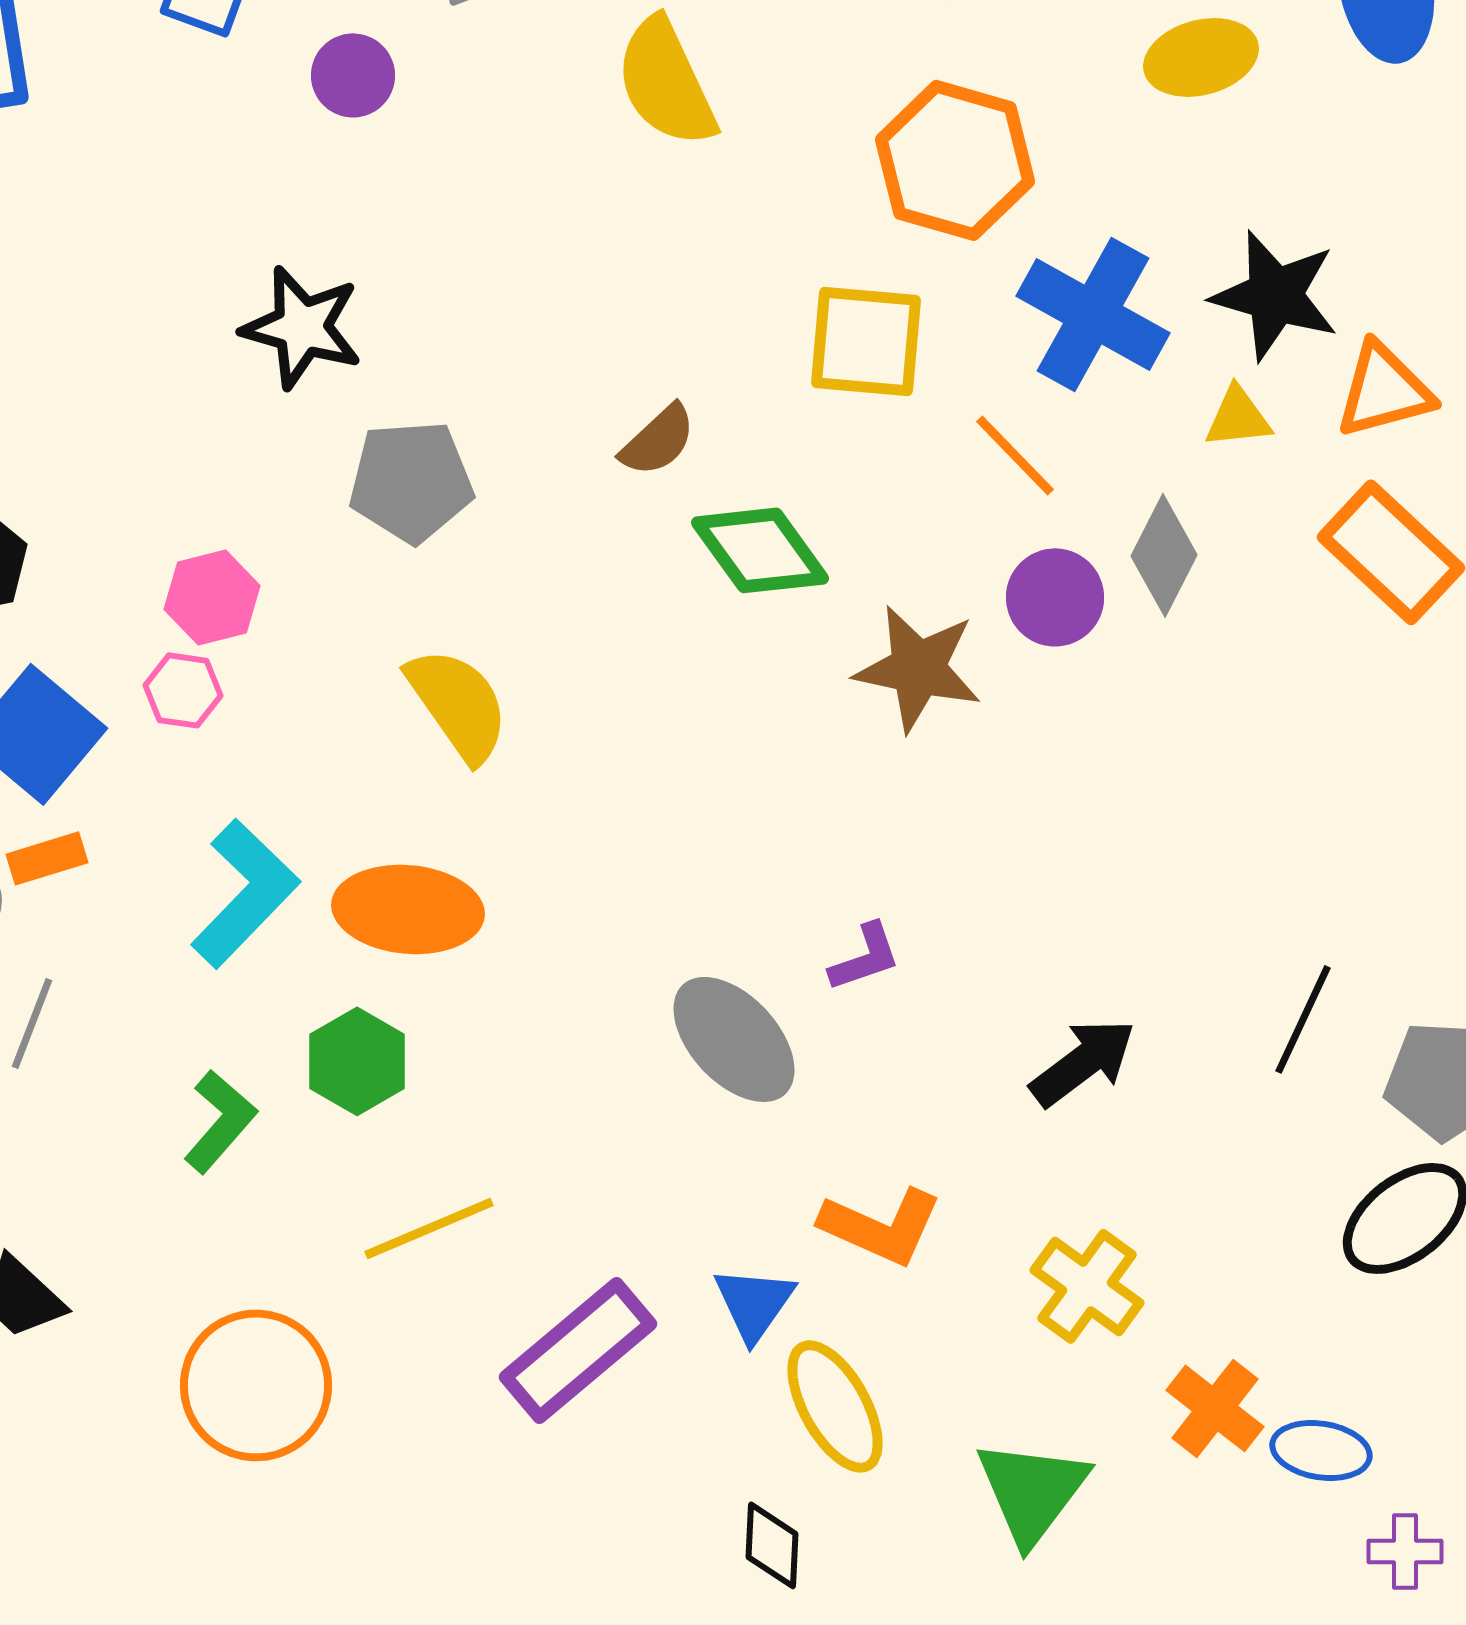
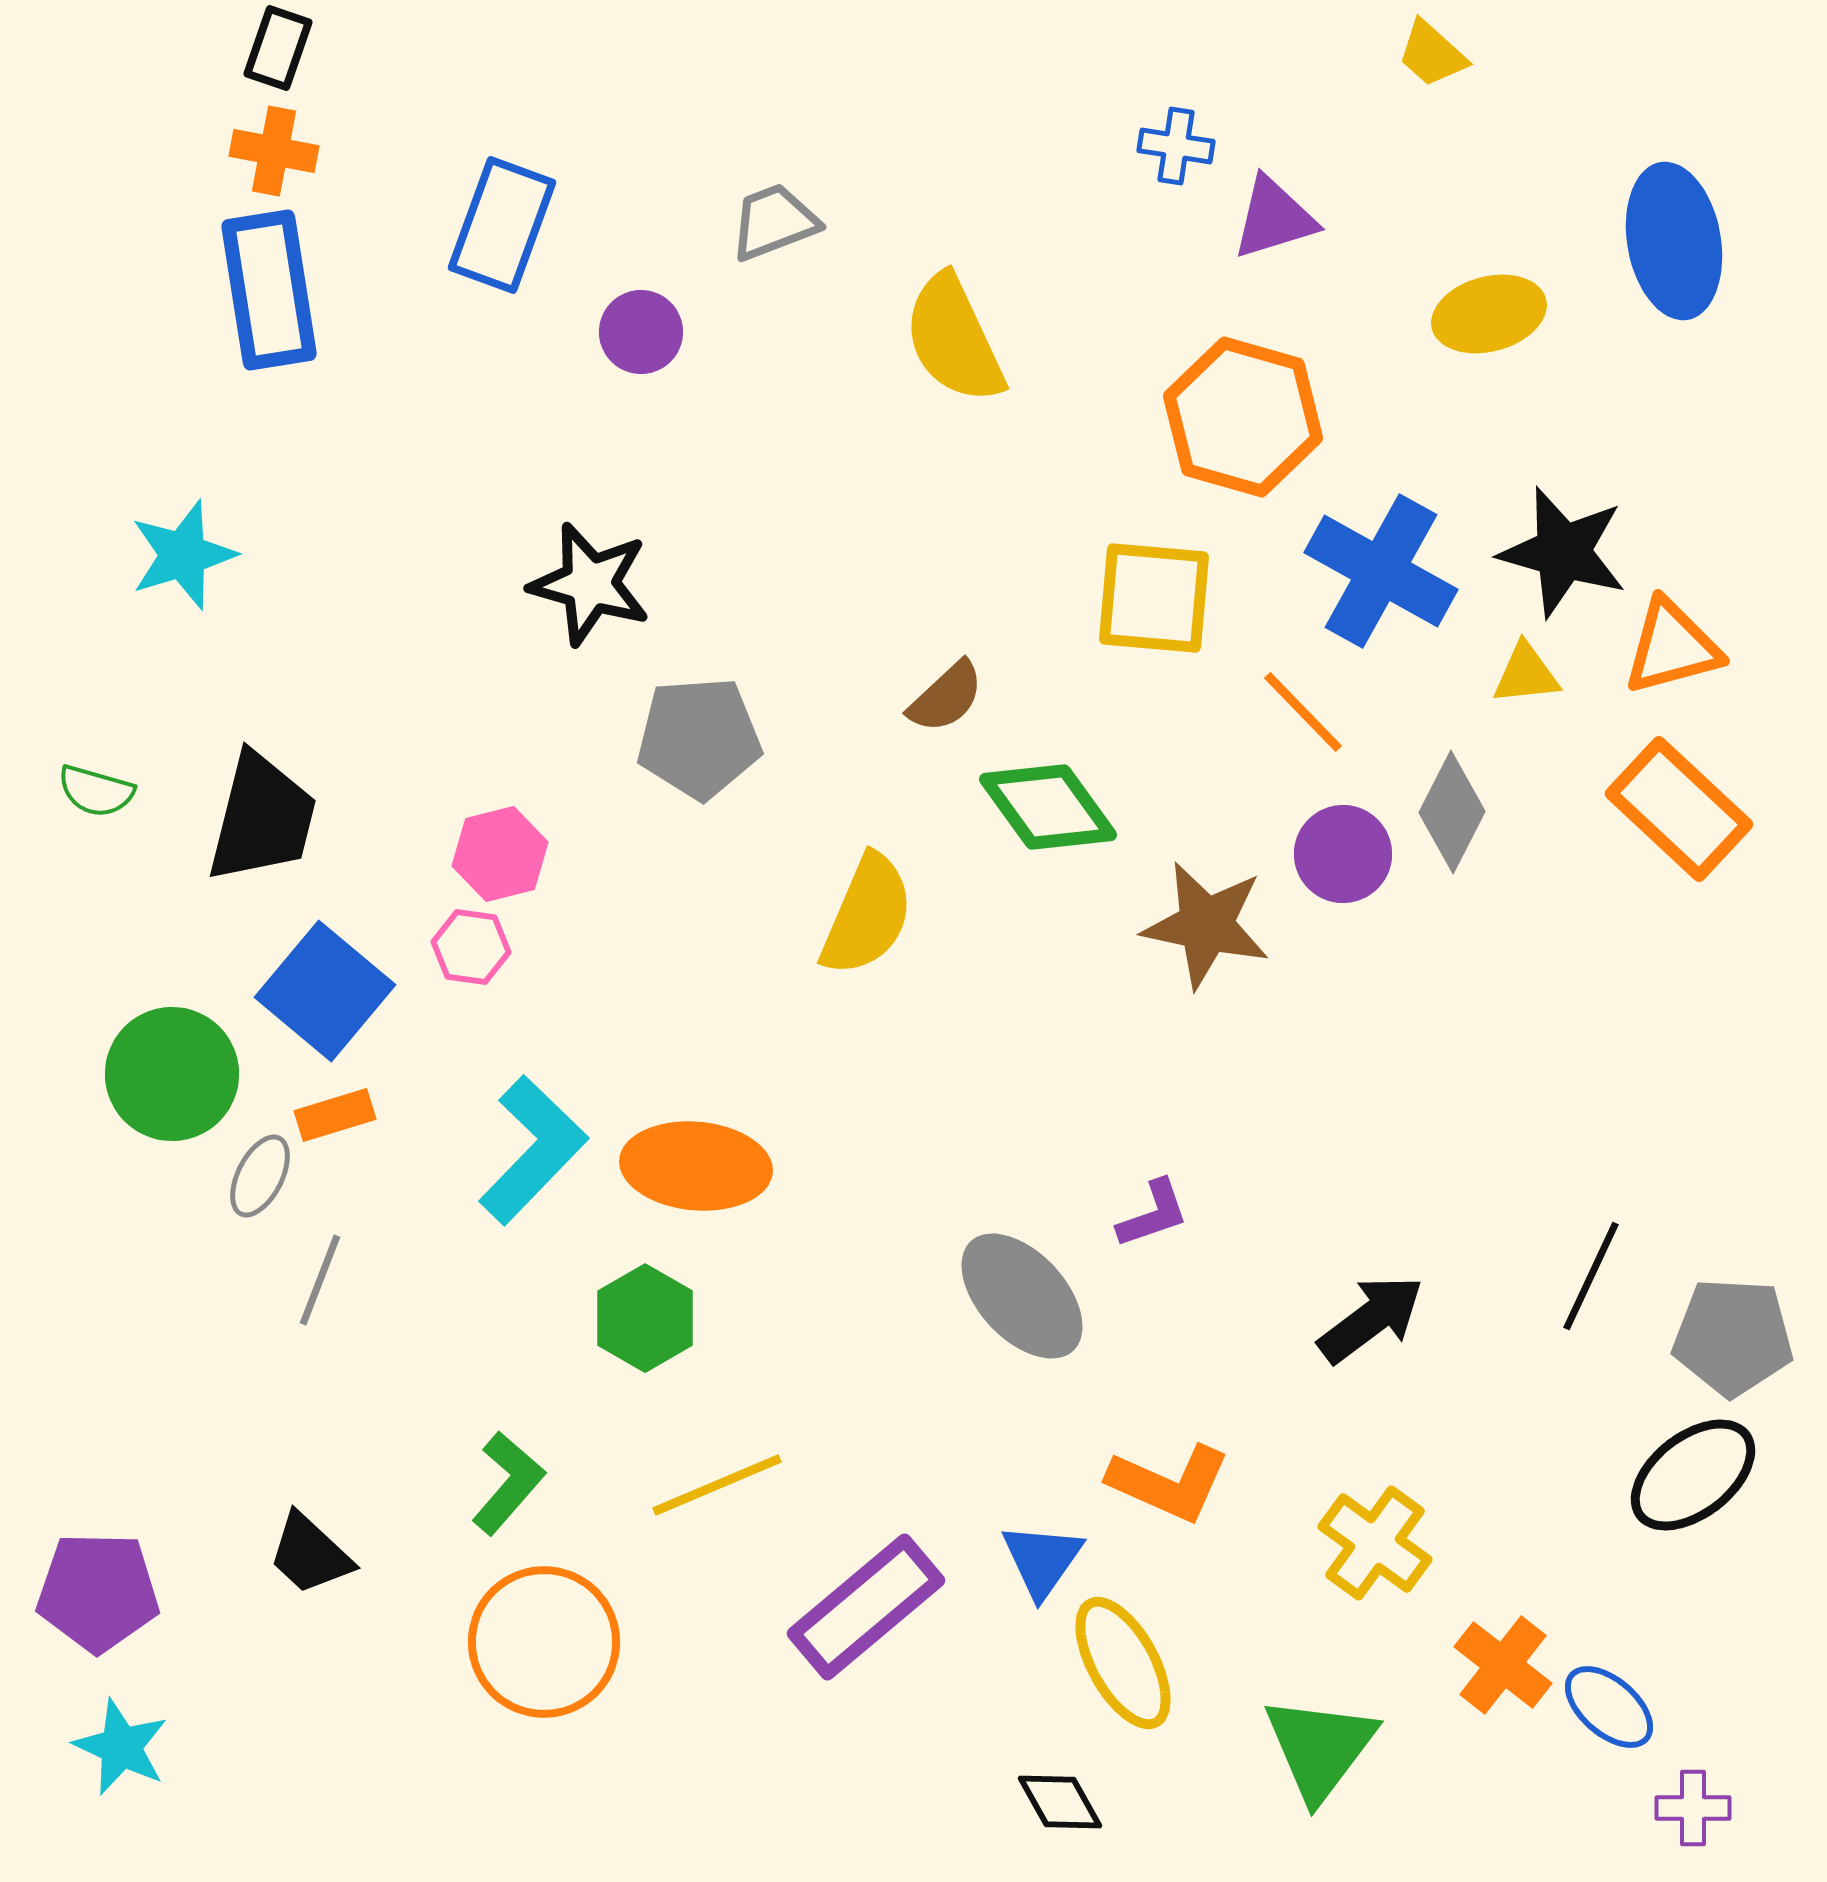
yellow semicircle: (458, 704) -> (867, 915), moved, turned 58
green L-shape: (220, 1121) -> (508, 1483), moved
blue ellipse: (1321, 1450) -> (1609, 1707), turned 32
black diamond: (772, 1545) -> (1060, 1802), turned -32

